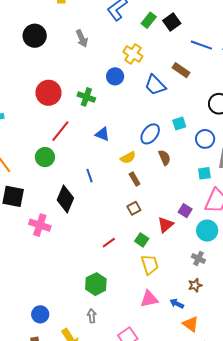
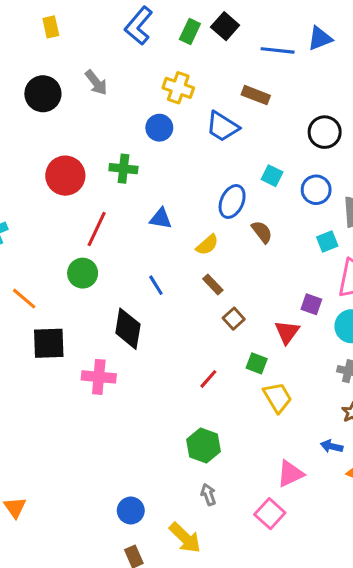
black circle: (35, 36) -> (43, 94), moved
cyan square: (179, 124) -> (272, 176), turned -32
brown rectangle: (135, 179) -> (213, 285), moved
pink triangle: (149, 299) -> (290, 474), moved

